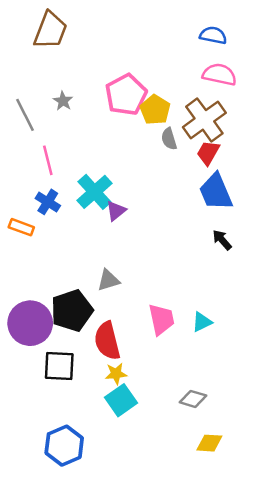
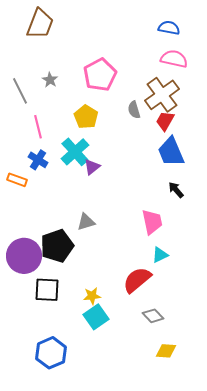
yellow pentagon: (155, 110) -> (86, 117), moved
pink trapezoid: (161, 319) -> (152, 222), moved
red semicircle: (107, 341) -> (137, 280), moved, turned 64
gray diamond: (193, 399) -> (153, 316), turned 30

